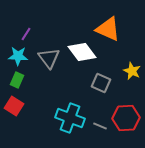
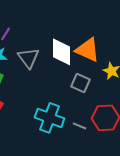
orange triangle: (108, 29) -> (88, 50), moved
white diamond: (82, 52) -> (62, 52), turned 36

